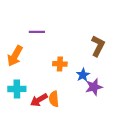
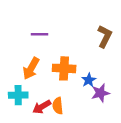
brown L-shape: (98, 46) -> (105, 36), moved
orange arrow: (15, 56) -> (31, 68), moved
orange cross: (60, 64) -> (64, 68), size x1.5

